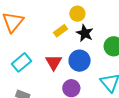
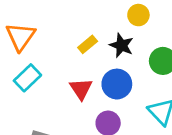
yellow circle: (77, 14) -> (138, 15), moved
cyan rectangle: (22, 62) -> (27, 78), moved

